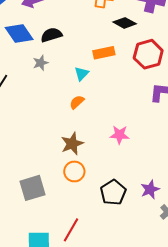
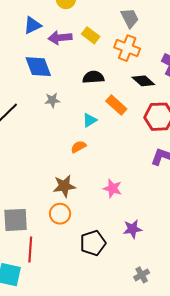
black semicircle: (51, 35) -> (93, 77), moved
orange rectangle: (104, 53) -> (116, 105), turned 40
purple star: (150, 189) -> (133, 229), moved
red line: (71, 230) -> (30, 250), moved, turned -40

